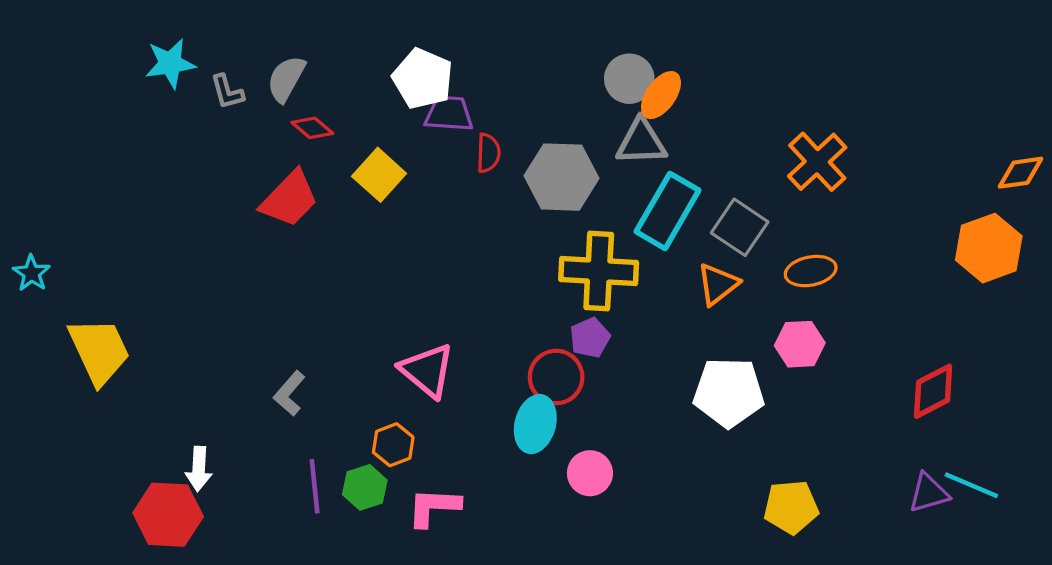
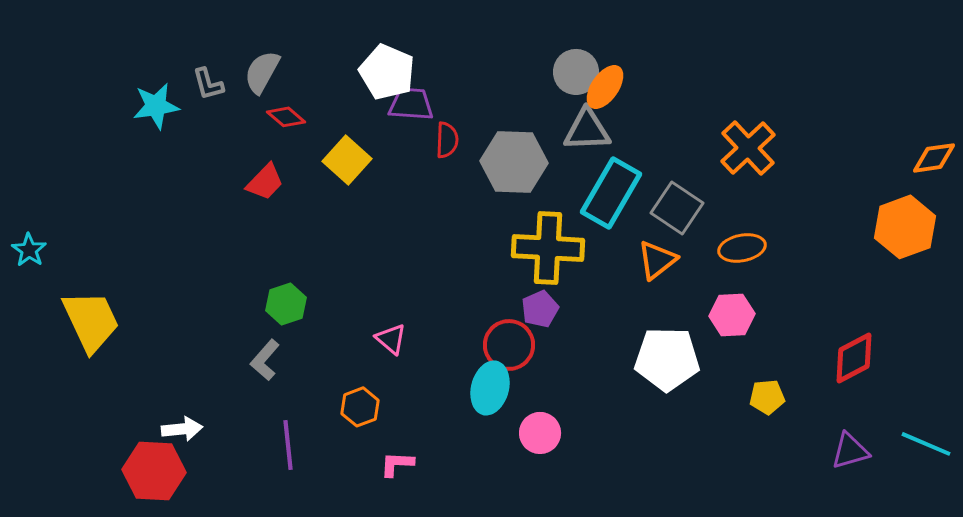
cyan star: (170, 63) -> (156, 106), moved
red trapezoid: (289, 199) -> (265, 182), size x0.7
pink triangle: (427, 370) -> (391, 339), size x0.6
white arrow: (199, 469) -> (182, 429), turned -99
cyan line: (971, 485) -> (926, 444), moved
green hexagon: (365, 487) -> (286, 304), moved
pink L-shape: (434, 507) -> (397, 464), size x0.7
yellow pentagon: (791, 507) -> (767, 397), moved, size x0.7

